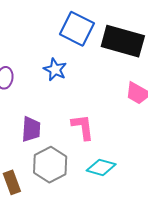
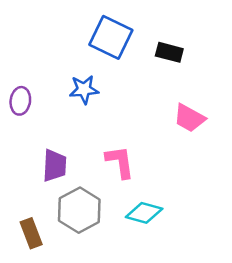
black rectangle: (123, 41) -> (169, 52), size x0.5
blue star: (55, 70) -> (84, 89), turned -30

